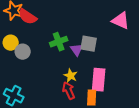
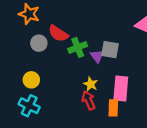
red semicircle: (28, 17) -> (58, 33), moved
yellow circle: (11, 43) -> (31, 80), moved
gray circle: (23, 52) -> (39, 43), moved

